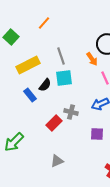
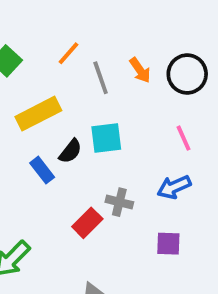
orange line: (44, 23) -> (68, 53), moved
gray line: (61, 56) -> (101, 78), moved
orange arrow: (92, 59) -> (140, 70), moved

